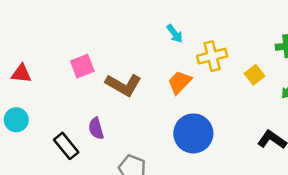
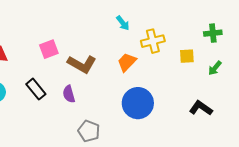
yellow square: (254, 75) -> (187, 56), turned 35
purple semicircle: (96, 128) -> (69, 94), moved
black rectangle: (66, 146) -> (36, 89), moved

